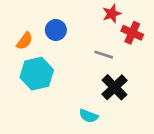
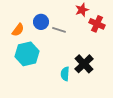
gray line: (104, 55) -> (59, 30), moved
cyan semicircle: (89, 116) -> (65, 74), moved, turned 72

